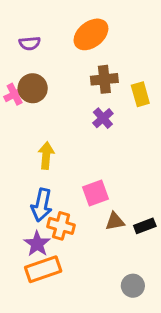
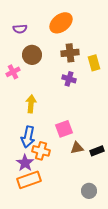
brown circle: (33, 88) -> (32, 55), moved
pink cross: (15, 94) -> (13, 72), moved
purple cross: (103, 118) -> (69, 79), turned -32

